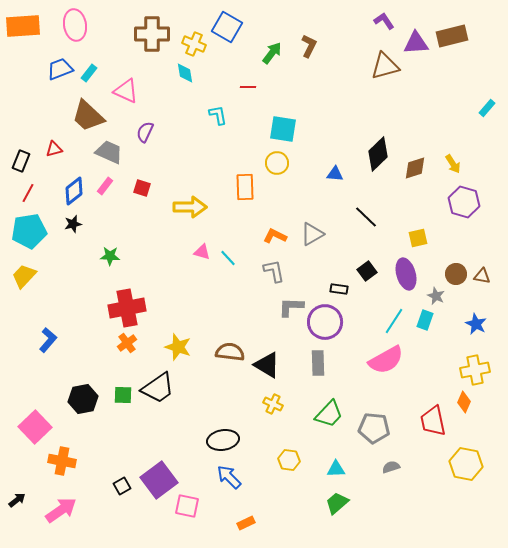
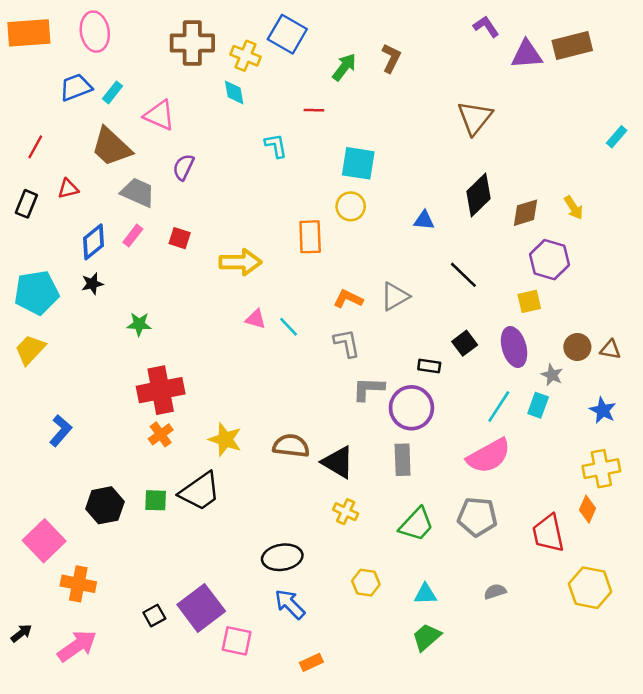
brown triangle: (385, 66) -> (475, 118), moved, turned -36
red line: (28, 193) -> (35, 147), moved
purple hexagon: (464, 202) -> (549, 260), moved
gray pentagon: (374, 428) -> (477, 517), moved

